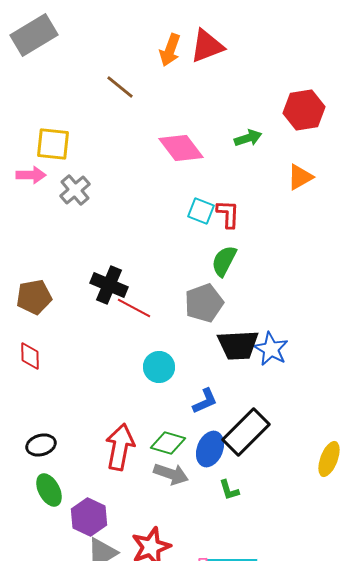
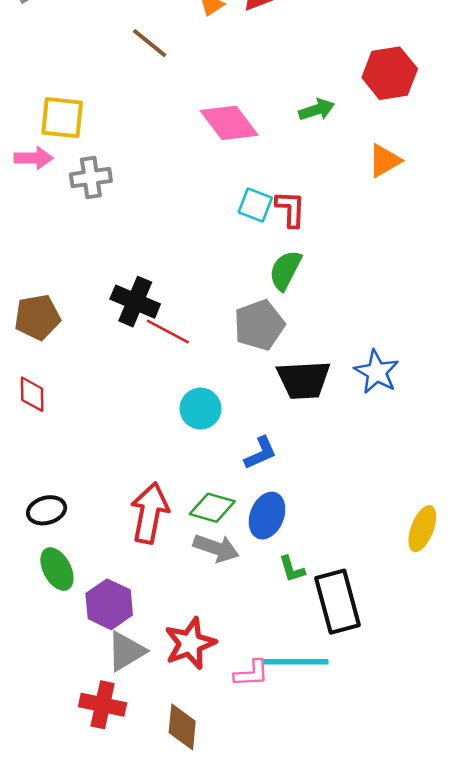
gray cross: (75, 190) -> (91, 178), turned 32
blue star: (271, 349) -> (377, 372), moved
black rectangle: (246, 432) -> (337, 602), moved, turned -60

